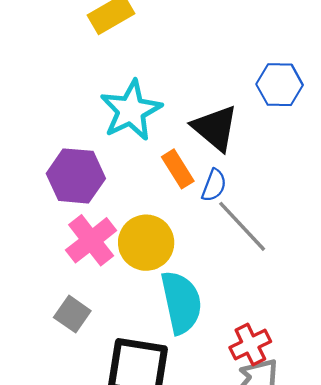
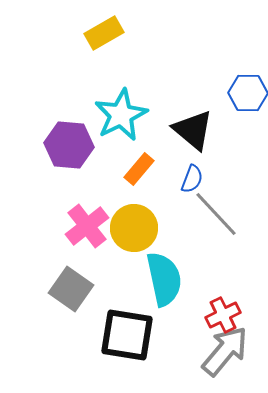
orange rectangle: (178, 169) -> (139, 169), moved, turned 72
purple hexagon: (76, 176) -> (69, 145), moved
gray square: (72, 314) -> (71, 289), size x1.4

